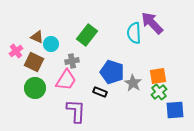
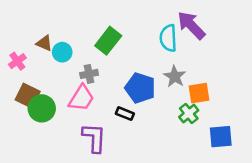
brown square: (34, 62) -> (28, 96), moved
gray star: (133, 83) -> (175, 76), moved
green cross: (159, 92) -> (189, 114), moved

